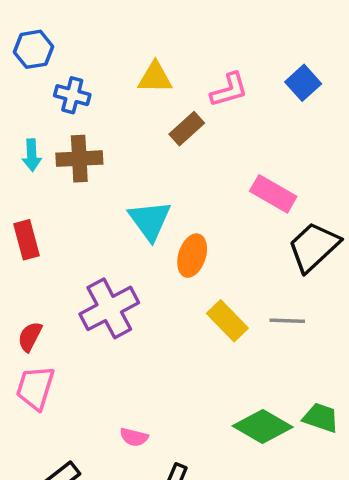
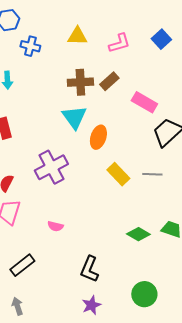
brown rectangle: (187, 129) -> (109, 81), moved
brown cross: (79, 159) -> (80, 82), moved
green diamond: (263, 426) -> (138, 234), size x0.7
pink semicircle: (134, 437) -> (55, 226), moved

